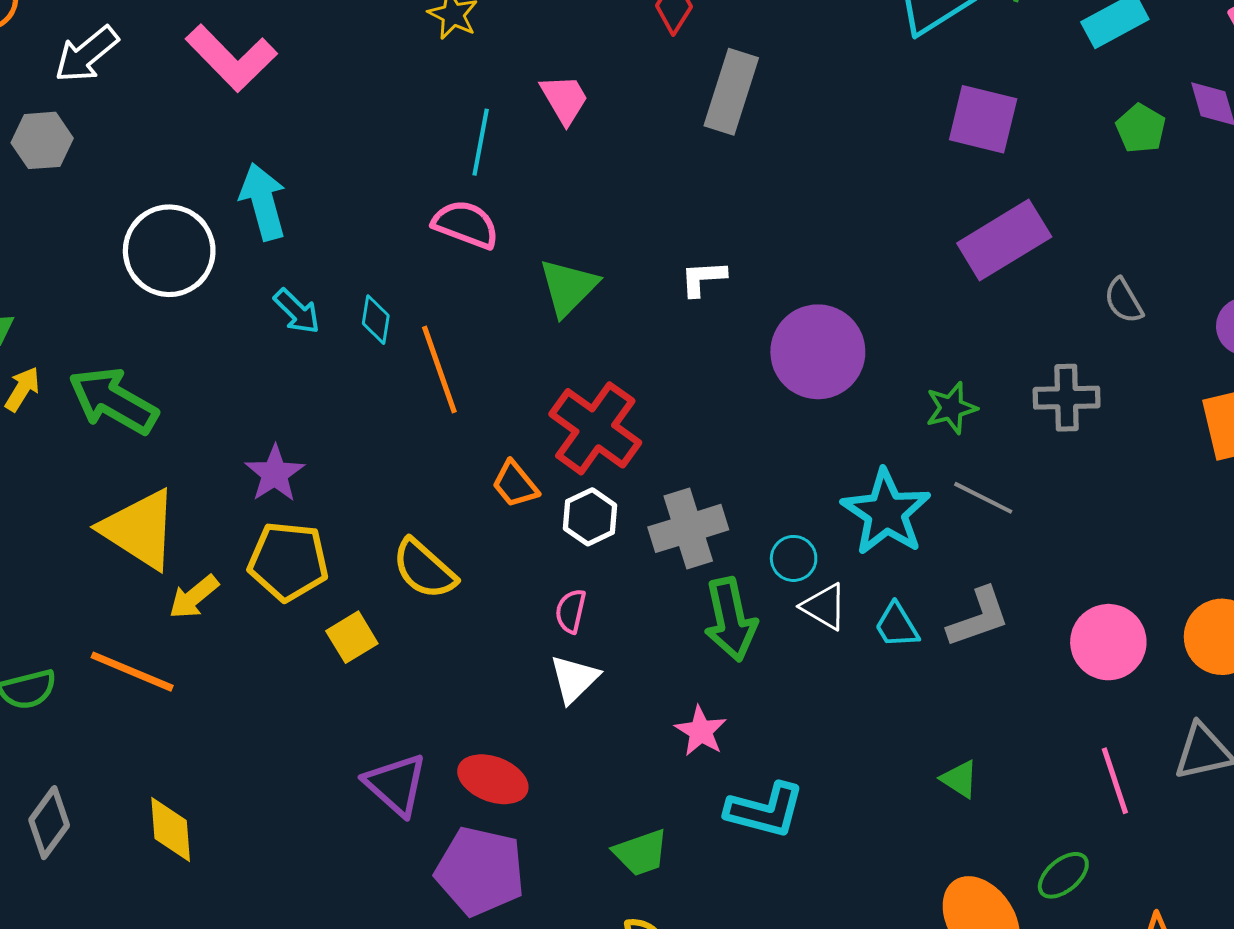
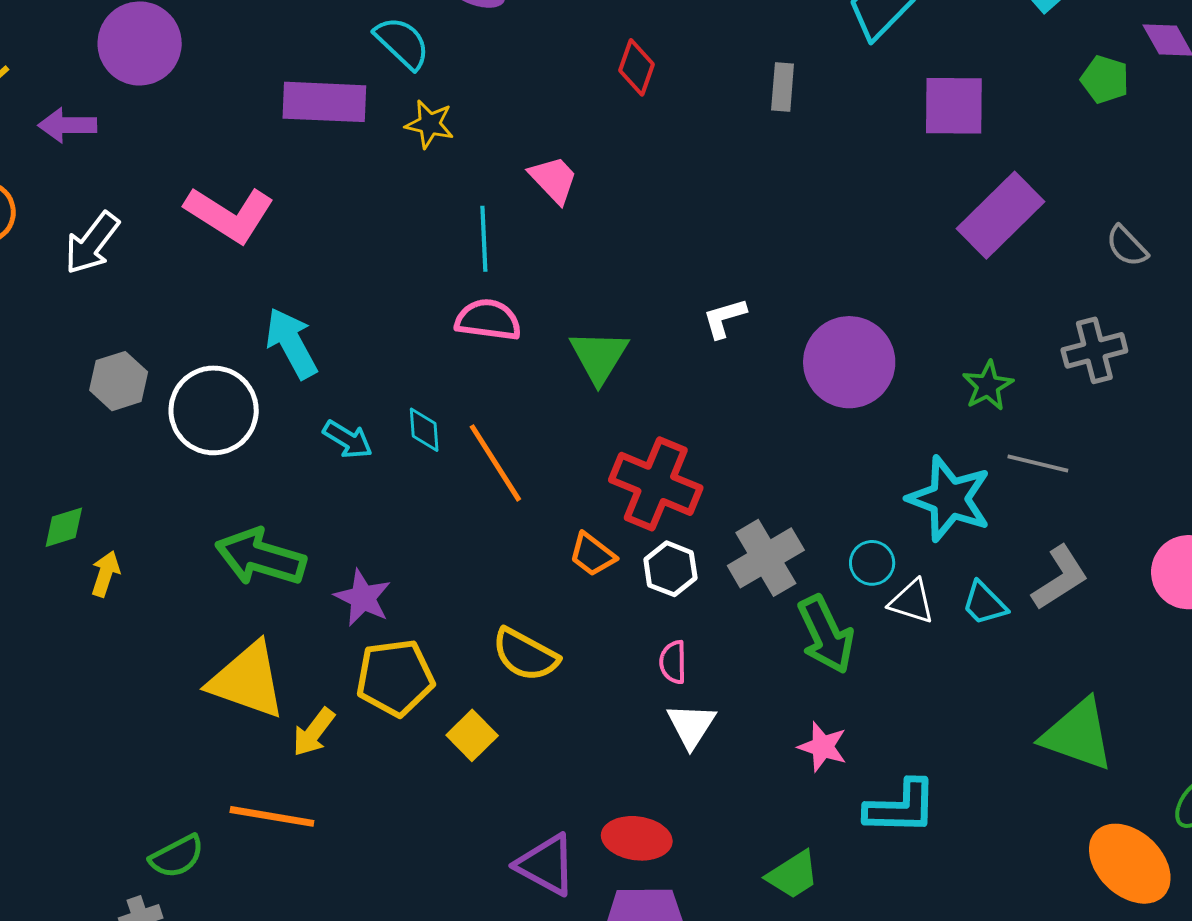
gray rectangle: (731, 92) -> (783, 87), moved, size x0.6
gray hexagon: (42, 140) -> (119, 381), moved
green arrow: (113, 401) -> (260, 557), moved
green triangle: (960, 779) -> (1078, 735), size x2.0

